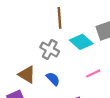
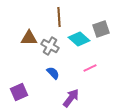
brown triangle: (27, 75) -> (29, 38), moved, turned -30

